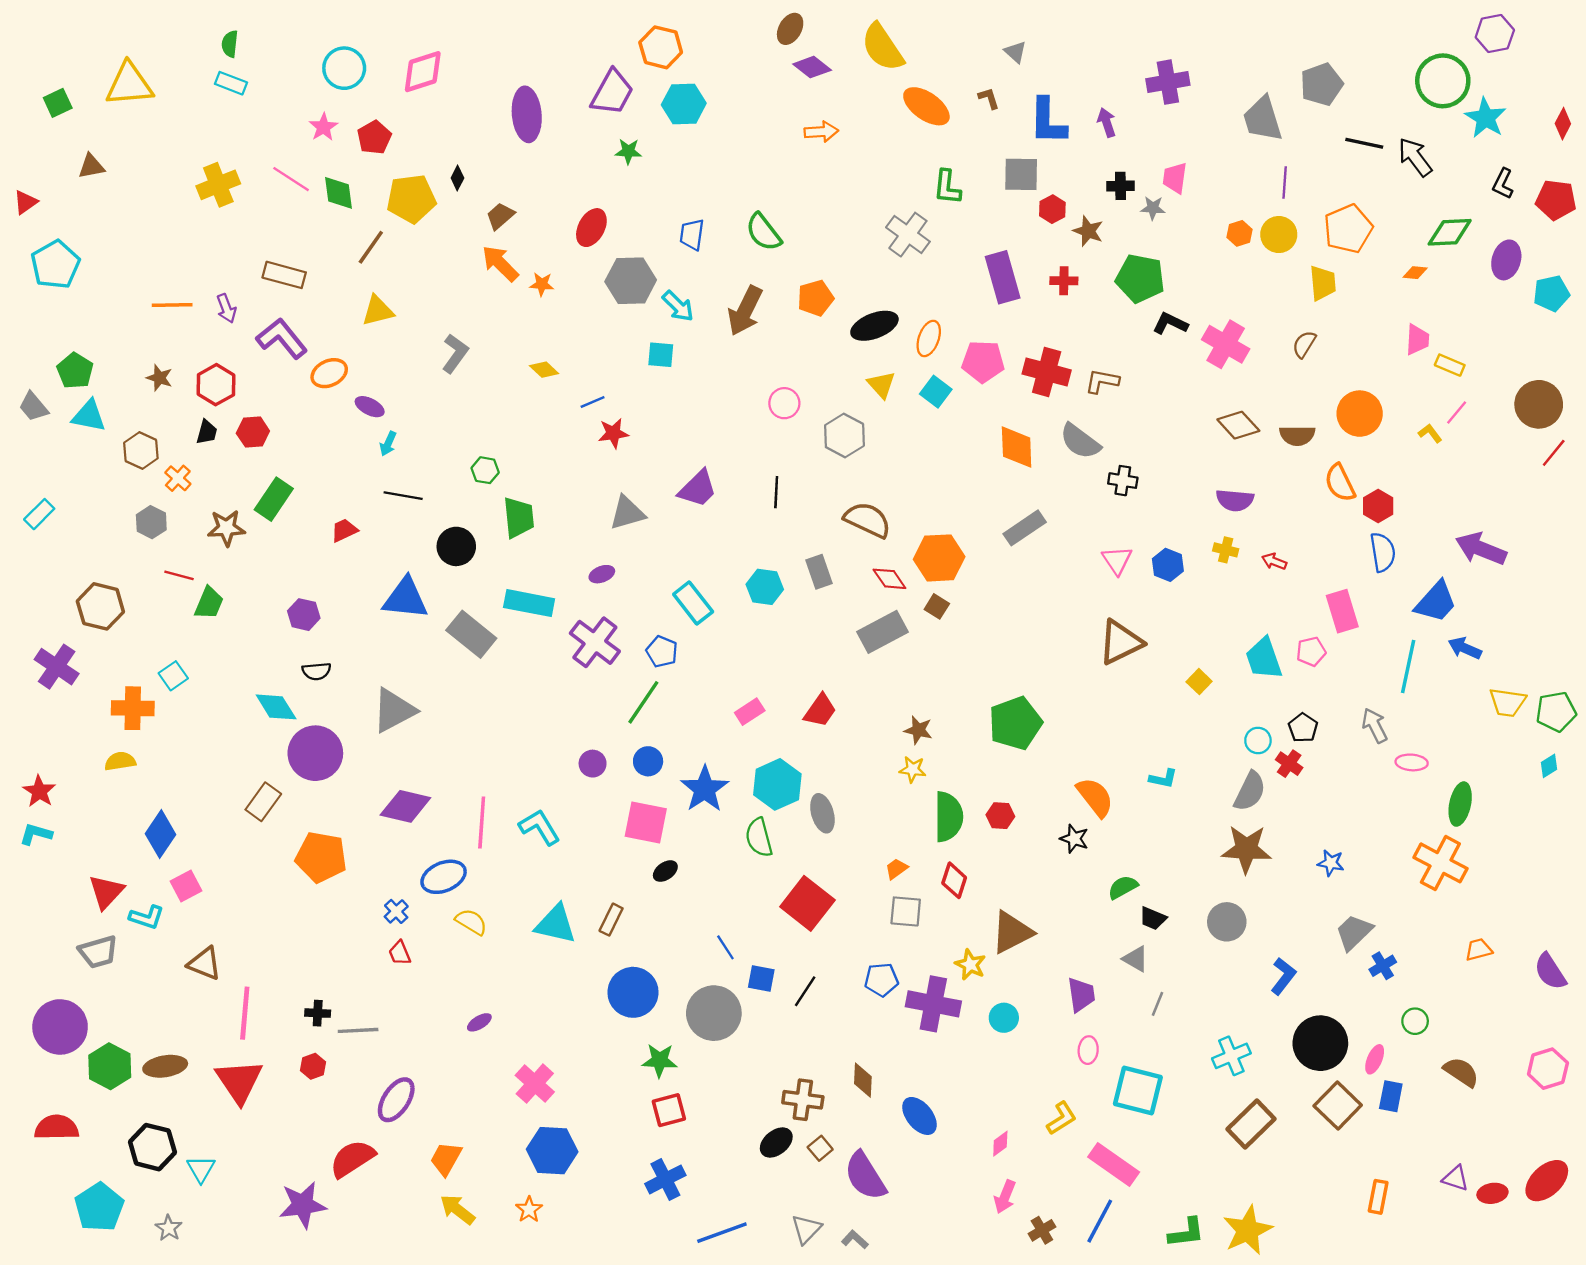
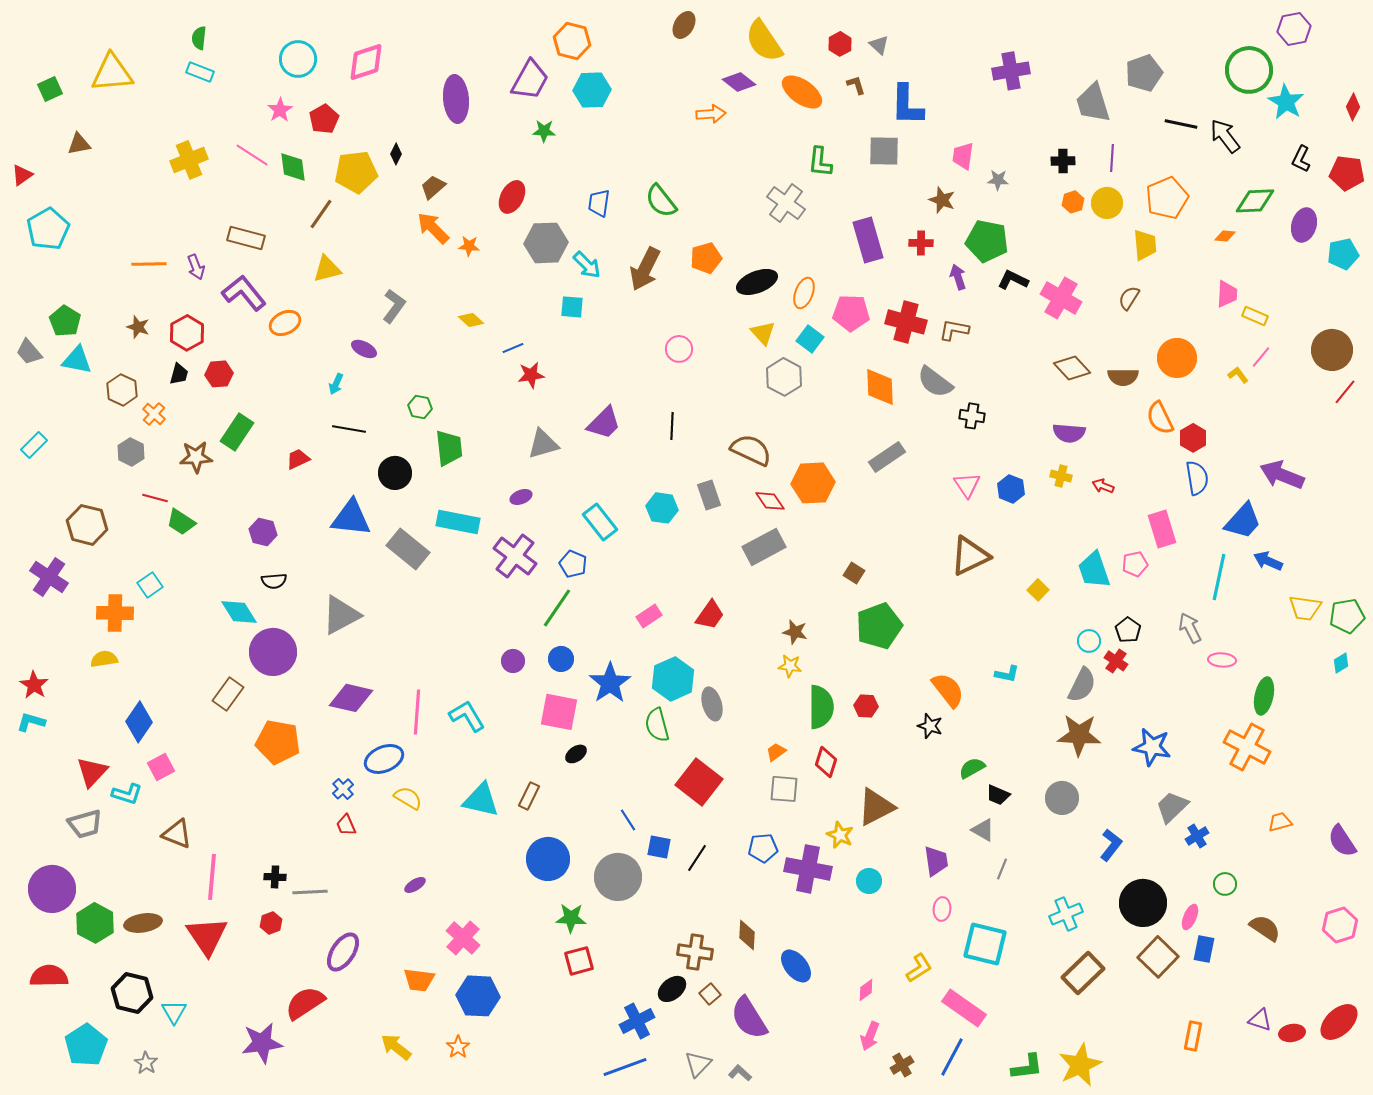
purple diamond: (812, 67) -> (739, 82), moved
purple arrow: (1107, 122) -> (958, 277), moved
pink trapezoid: (1175, 178) -> (963, 156), moved
black cross: (1120, 186) -> (1063, 161), moved
red hexagon: (1052, 209) -> (840, 44), moved
purple ellipse: (370, 407) -> (364, 349), moved
gray hexagon: (844, 436) -> (784, 377), moved
green trapezoid: (209, 603) -> (181, 522), turned 100
brown square: (937, 606) -> (854, 573), moved
blue star: (1331, 863) -> (1152, 747), size x1.6
orange trapezoid: (446, 1159) -> (419, 980), moved, turned -112
blue cross: (665, 1179) -> (637, 1021), moved

